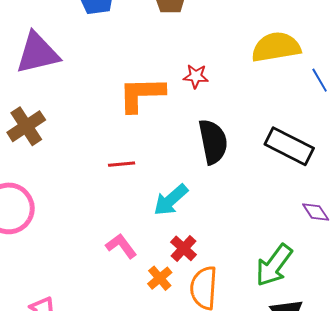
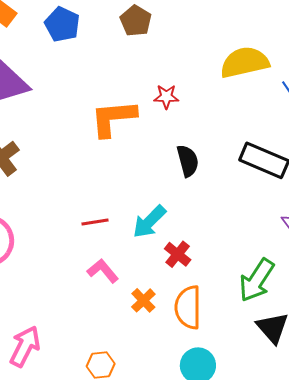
black semicircle: (213, 142) -> (188, 161), size x0.7
red line: (122, 164) -> (95, 222), moved
red cross: (184, 248) -> (178, 254), moved

